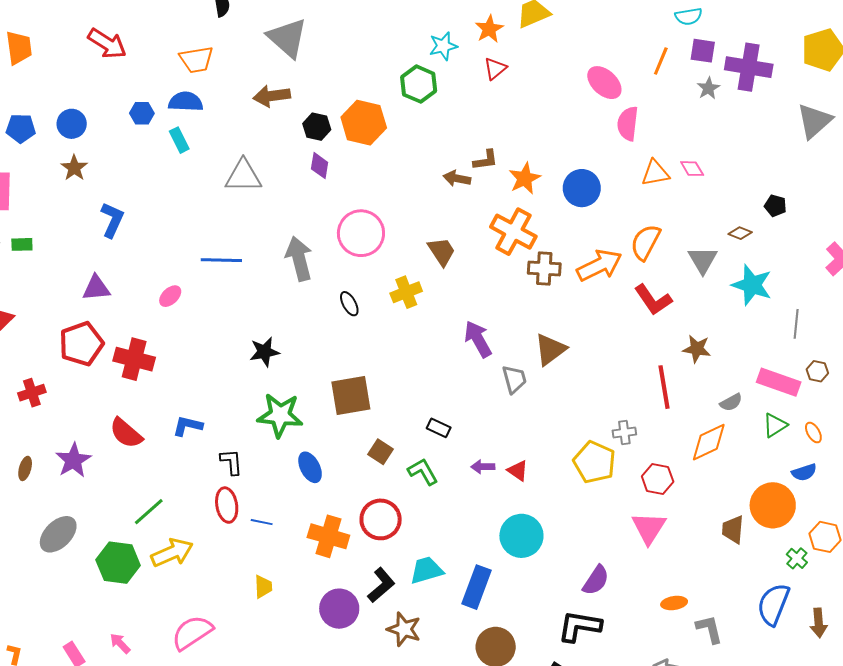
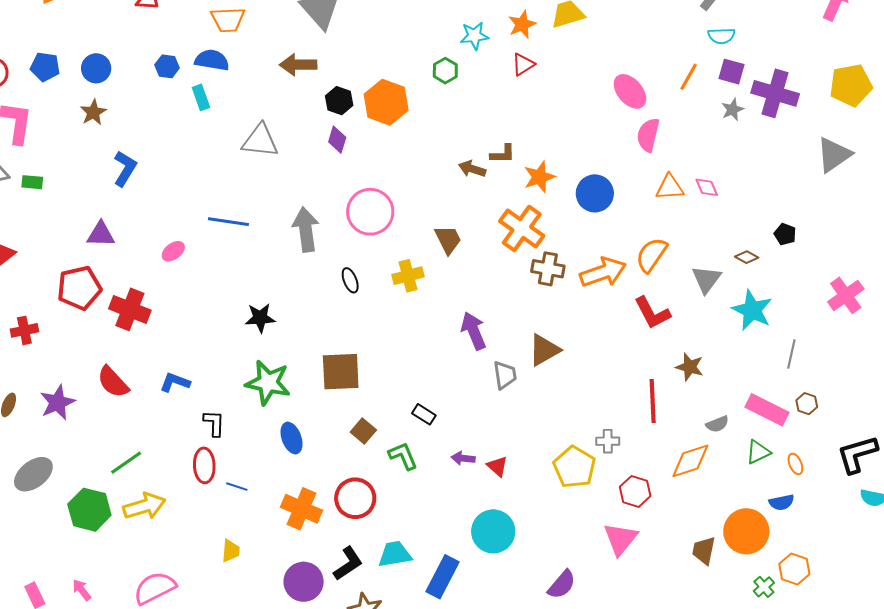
green hexagon: (419, 84) -> (445, 71), size x0.7

